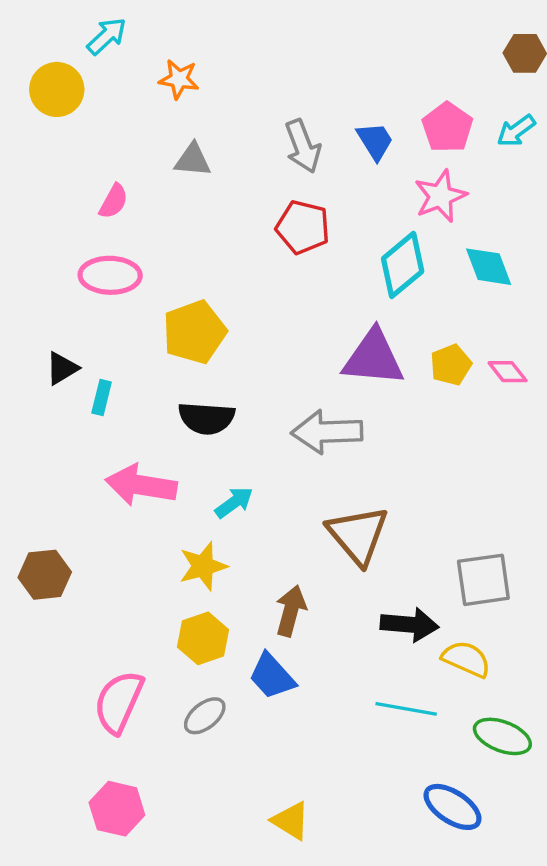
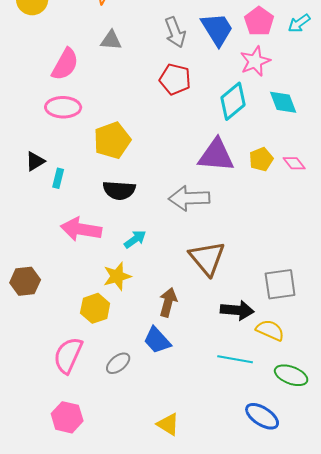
blue trapezoid: (375, 141) -> (217, 29), size x1.5
pink semicircle: (114, 201) -> (65, 64), size x1.6
yellow hexagon: (203, 638) -> (95, 308), moved

